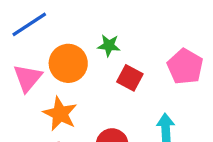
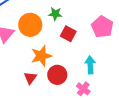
orange star: (60, 114) -> (41, 56), moved, turned 30

